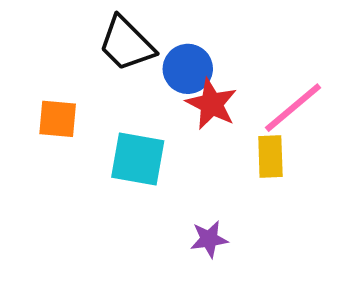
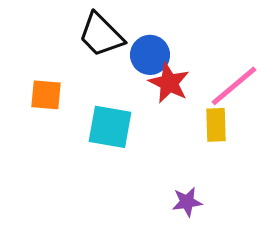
purple star: (209, 239) -> (187, 202), moved

